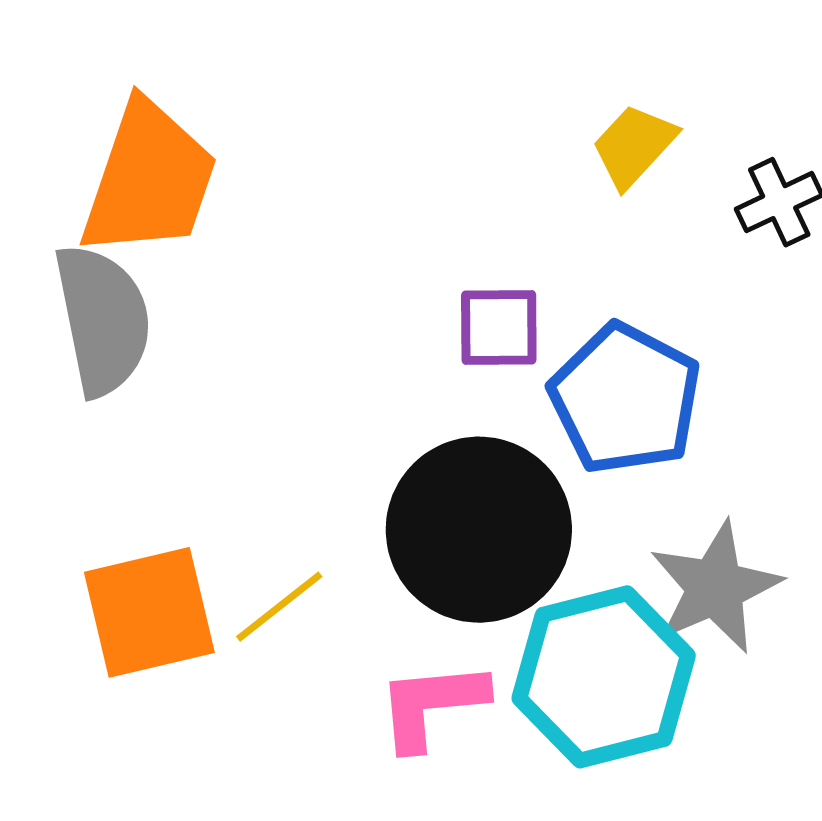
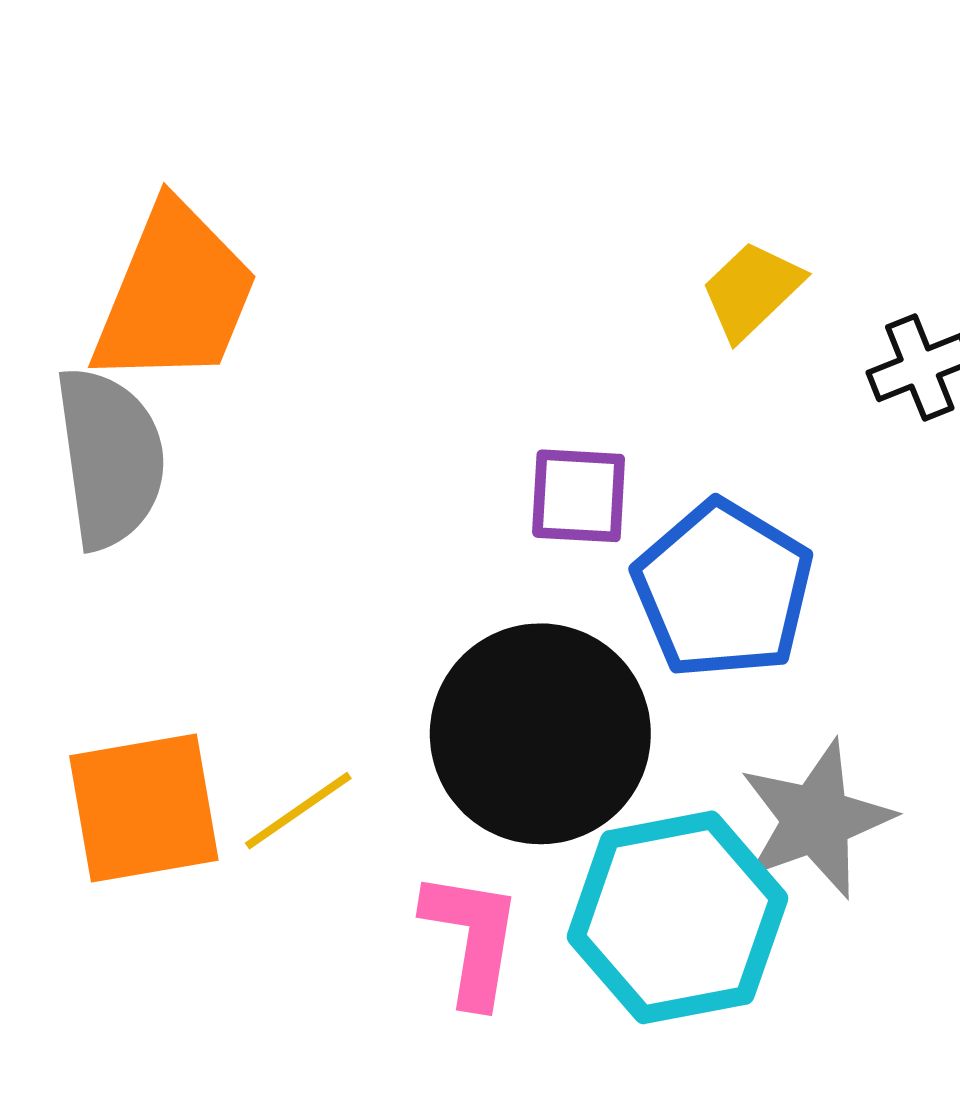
pink L-shape: (432, 705) -> (472, 938), turned 101

